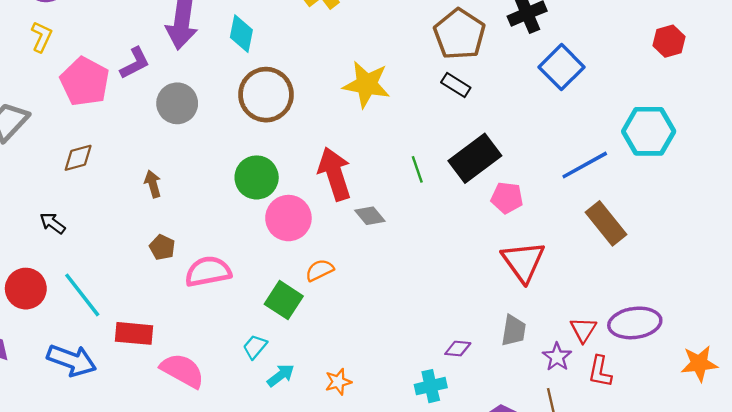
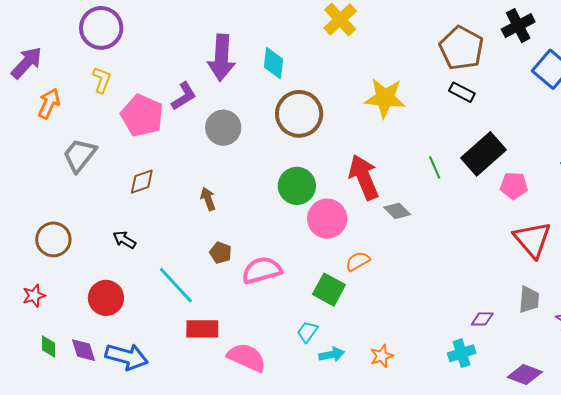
cyan line: (82, 295) -> (176, 285), moved
blue arrow: (72, 360) -> (127, 357), moved
cyan arrow: (281, 375) -> (332, 355), turned 30

